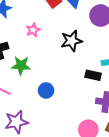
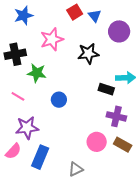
pink star: (33, 30) -> (52, 39), size x1.6

